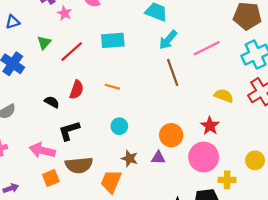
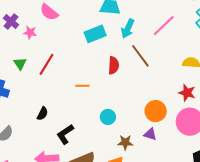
cyan rectangle: (113, 40) -> (95, 34), moved
orange line: (112, 87) -> (82, 86), moved
red semicircle: (77, 90) -> (114, 65), moved
black semicircle: (52, 102) -> (42, 114), turned 104
purple triangle: (158, 158) -> (150, 134), turned 32

